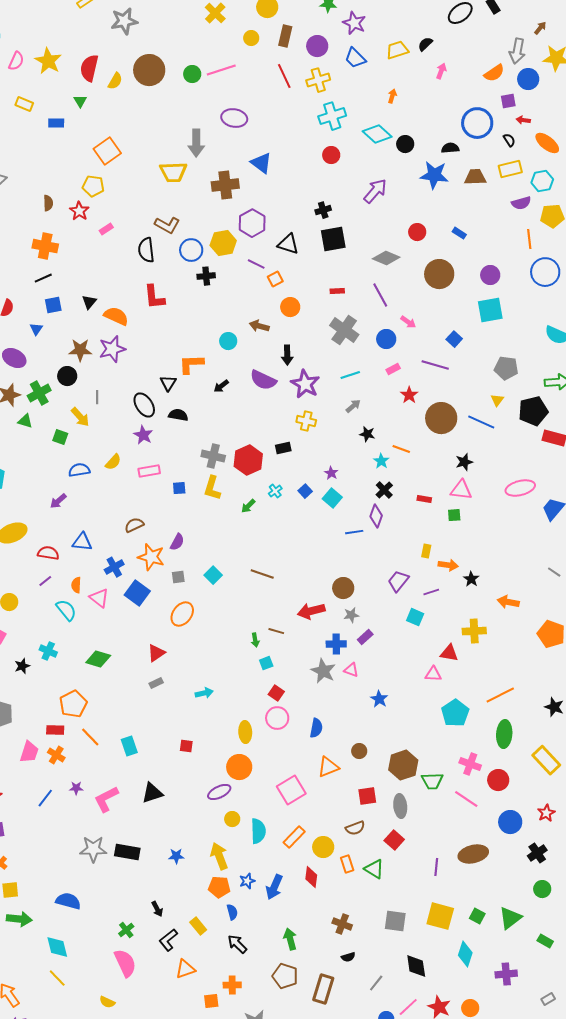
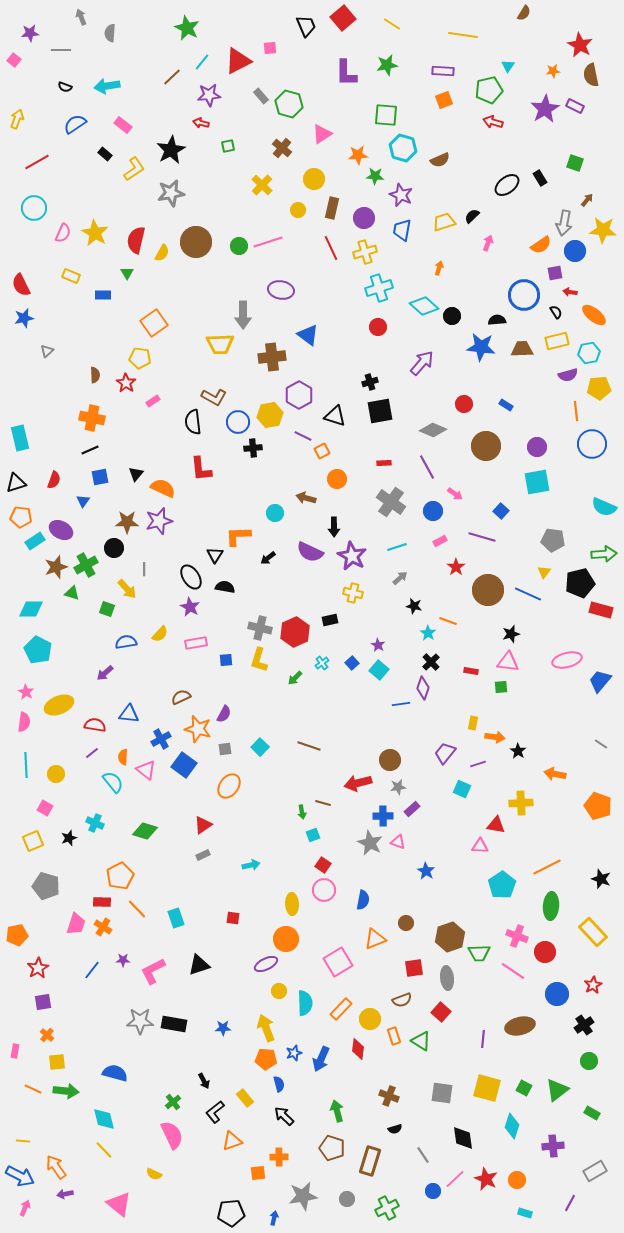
blue trapezoid: (355, 58) -> (402, 230), turned 55
gray line: (376, 983) -> (423, 1155), turned -72
gray rectangle: (548, 999) -> (595, 1171), size x1.6

